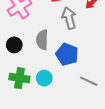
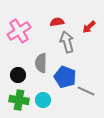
black circle: (14, 45) -> (18, 75), moved
gray line: (89, 81) -> (86, 91), moved

